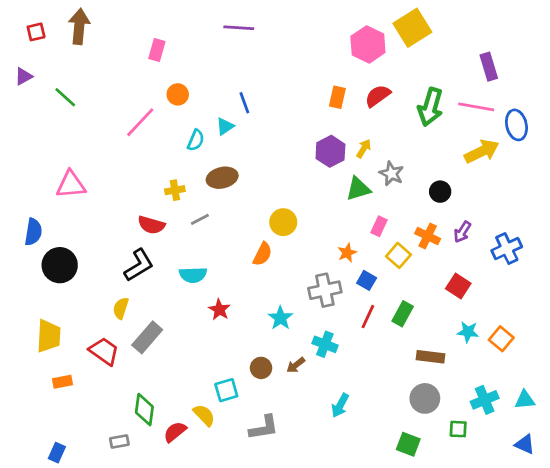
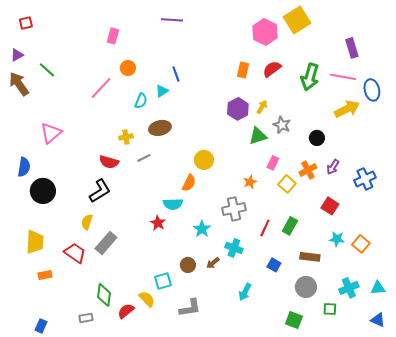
brown arrow: (79, 26) -> (19, 84), moved, turned -40
pink triangle: (71, 185) -> (51, 133), turned -35
orange cross: (428, 236) -> (308, 170), turned 36
cyan semicircle: (193, 275) -> (173, 204), moved
blue square: (367, 280) -> (274, 265), moved

